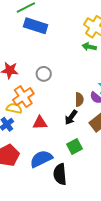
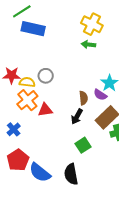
yellow semicircle: (14, 108) -> (27, 82), moved
red triangle: (40, 123) -> (45, 110), moved
blue semicircle: (41, 159) -> (40, 172), moved, turned -110

